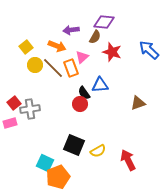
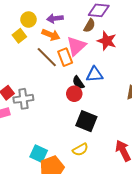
purple arrow: (71, 30) -> (55, 18), moved
pink triangle: (82, 57) -> (76, 46), size x1.5
yellow circle: (35, 65) -> (29, 20), moved
black square: (74, 145) -> (86, 121), moved
yellow semicircle: (98, 151) -> (80, 150), moved

